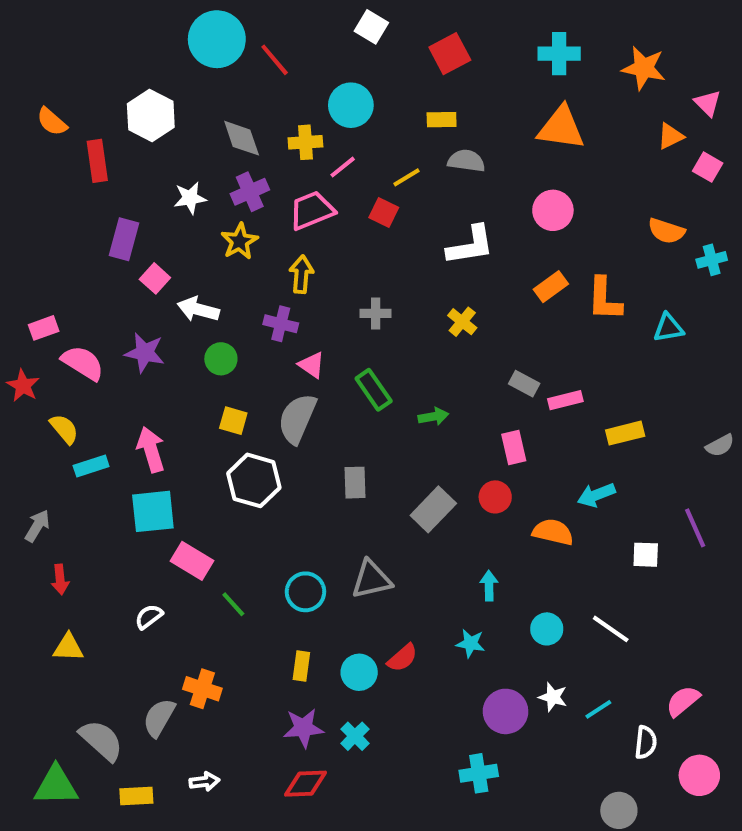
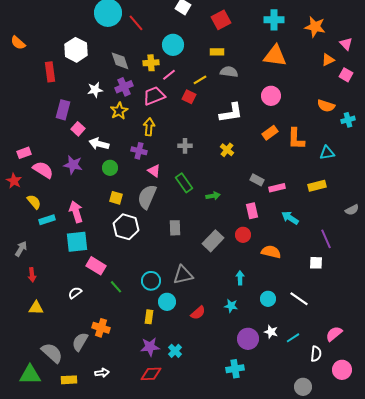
orange semicircle: (52, 122) -> (18, 43), moved
yellow rectangle: (625, 433) -> (317, 186), moved
cyan arrow: (596, 495) -> (290, 218), moved, turned 54
purple line: (695, 528) -> (326, 239), moved
cyan circle: (359, 672) -> (167, 302), moved

